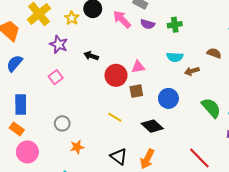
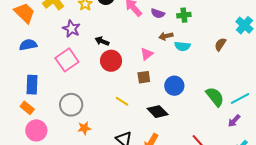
brown semicircle: (214, 53) -> (220, 44), turned -80
blue semicircle: (15, 63) -> (28, 45), turned 36
pink triangle: (138, 67) -> (147, 54), turned -32
brown arrow: (192, 71) -> (166, 36), moved
red circle: (116, 75) -> (111, 61), moved
pink square: (56, 77) -> (67, 60), size x1.6
gray circle: (62, 123) -> (71, 105), size x1.5

